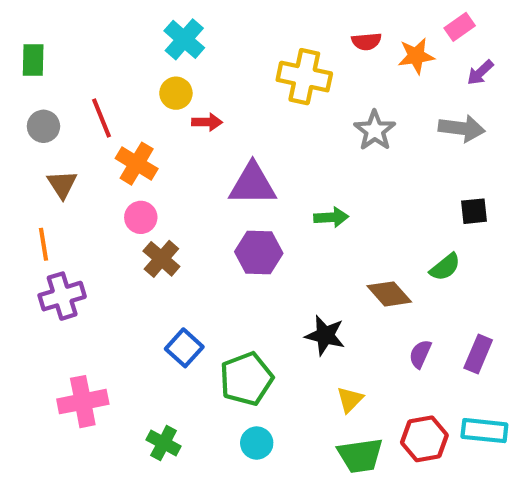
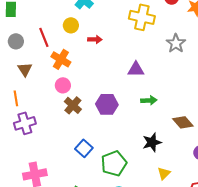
yellow circle: (176, 93) -> (71, 25), moved
purple triangle: (253, 184) -> (136, 69), moved, size x0.7
green arrow: (331, 217) -> (149, 100), moved
purple hexagon: (259, 253) -> (107, 104), moved
black star: (325, 335) -> (152, 142), turned -30

